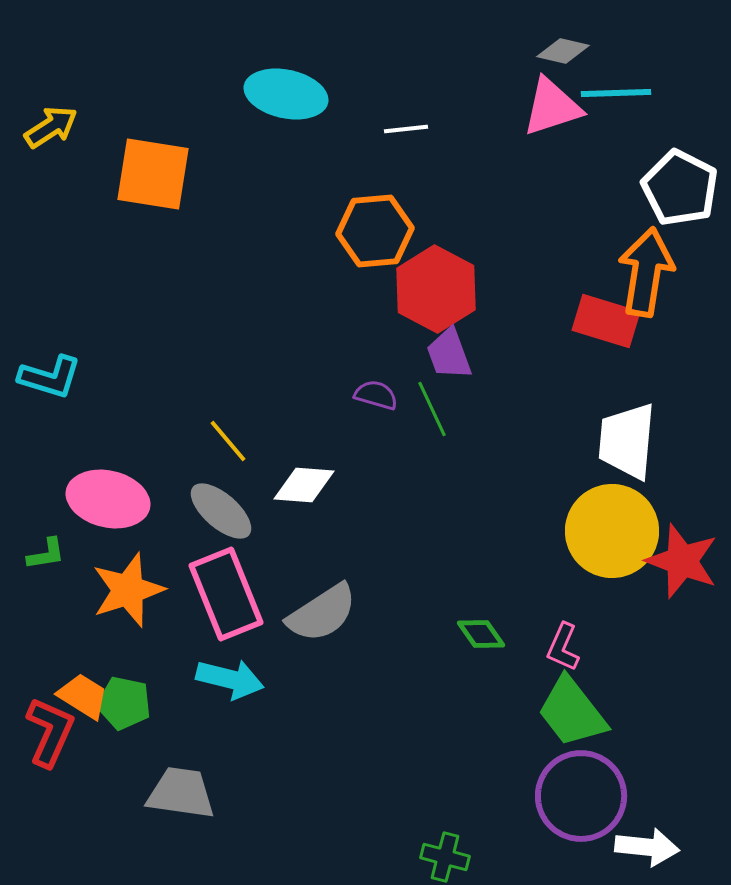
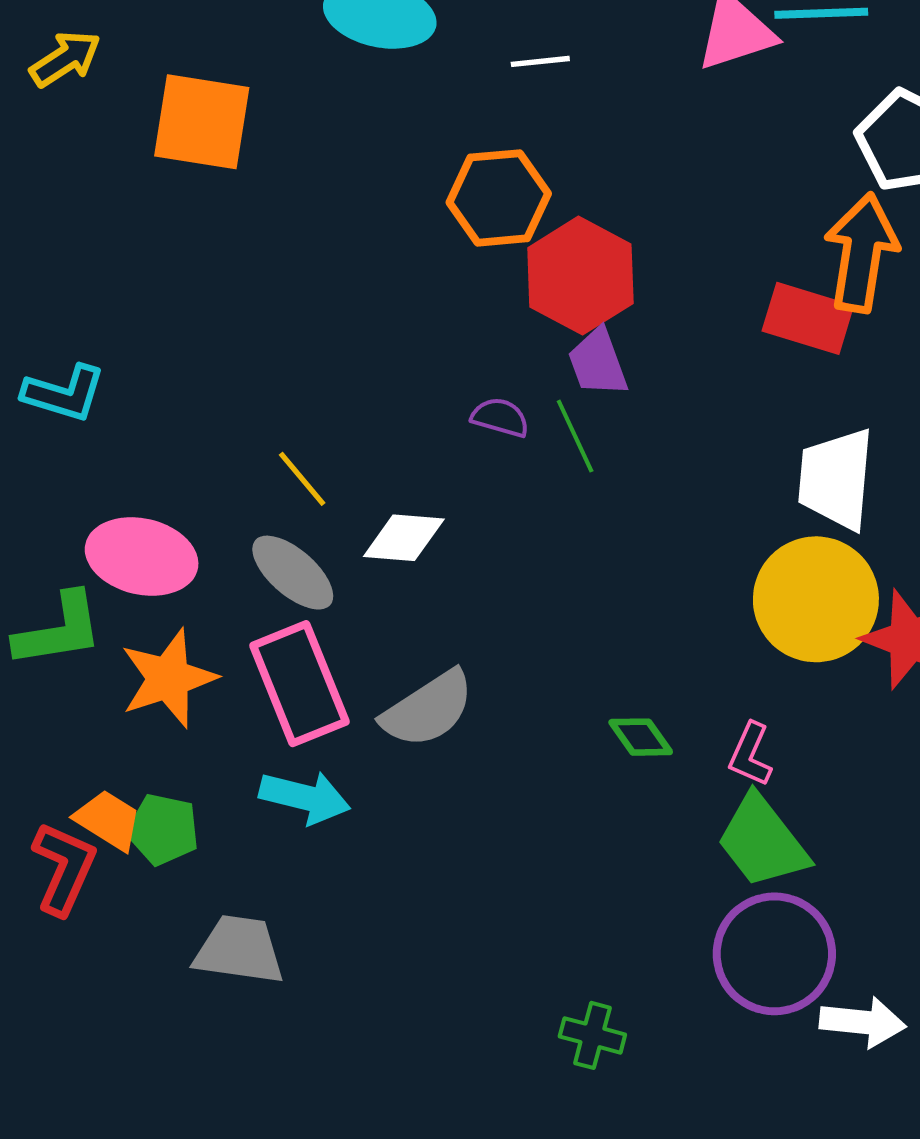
green L-shape: (46, 554) -> (59, 630), size x1.8

